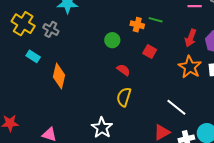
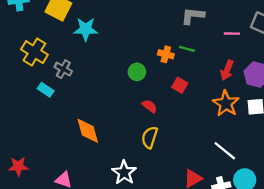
gray cross: (51, 29) -> (63, 69), moved
orange diamond: (59, 76) -> (88, 131), moved, turned -30
white line: (176, 107) -> (225, 151), moved

